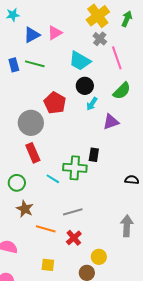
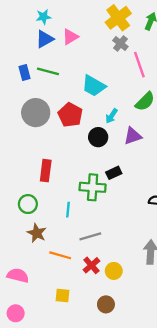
cyan star: (13, 15) -> (43, 17), moved
cyan trapezoid: (80, 61) -> (94, 86), moved
black circle: (85, 86) -> (98, 137), moved
gray circle: (31, 123) -> (36, 113), moved
red rectangle: (33, 153) -> (46, 171), turned 30
black rectangle: (94, 155) -> (114, 173), turned 56
cyan line: (53, 179) -> (68, 210), moved, turned 64
yellow circle: (99, 257) -> (114, 271), moved

